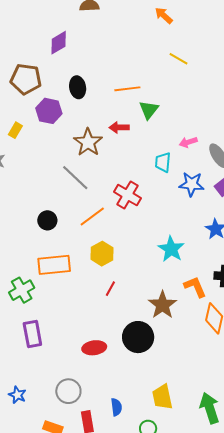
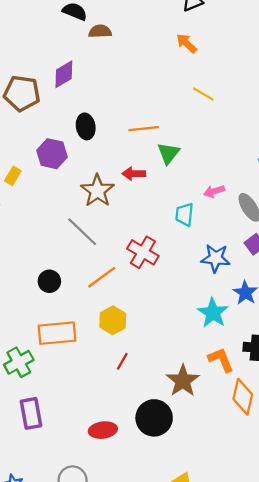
brown pentagon: (26, 79) -> (22, 93), moved
blue star: (192, 184) -> (216, 258), moved
cyan star: (171, 249) -> (213, 313), moved

